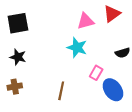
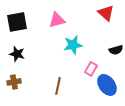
red triangle: (112, 14) -> (106, 13), turned -42
pink triangle: (86, 21) -> (57, 20), moved
cyan star: (77, 48) -> (73, 45), turned -30

